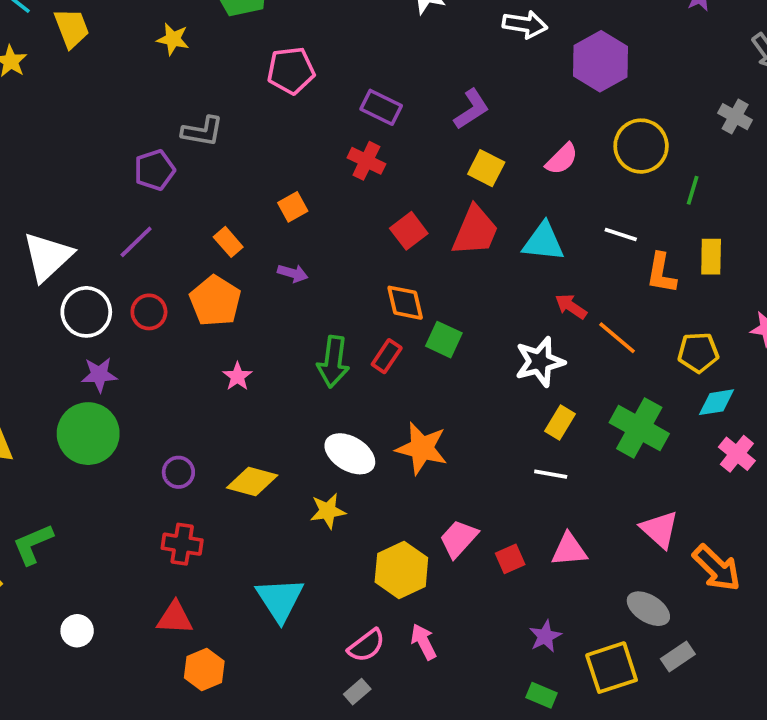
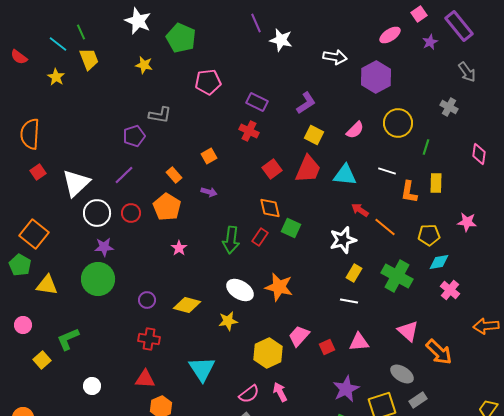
purple star: (545, 636) -> (346, 389), size x1.5

